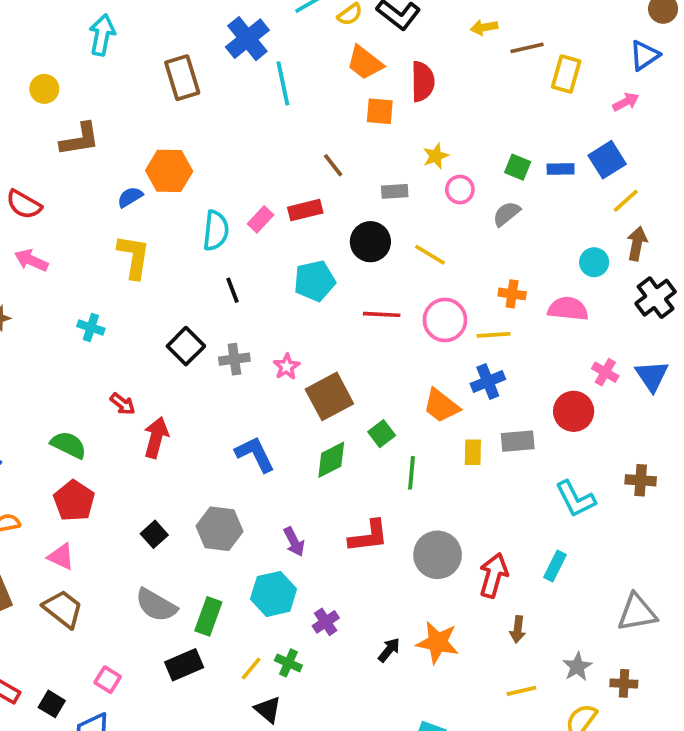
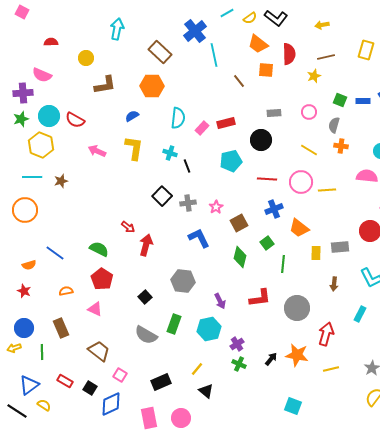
brown line: (527, 48) -> (326, 57), moved
brown rectangle: (182, 78) -> (160, 52), turned -30
yellow star: (436, 156) -> (314, 76), moved
brown line: (333, 165) -> (239, 81), moved
orange hexagon: (169, 171) -> (152, 86), moved
gray semicircle: (506, 214) -> (334, 125), turned -35
cyan semicircle: (216, 231) -> (178, 118), moved
yellow line: (430, 255) -> (309, 150), moved
pink arrow: (31, 260) -> (97, 151), moved
orange cross: (512, 294) -> (341, 146), moved
cyan cross: (91, 327) -> (170, 153), moved
blue cross: (488, 381) -> (274, 209), moved
brown square: (329, 396) -> (239, 223), size x0.7
blue L-shape: (255, 454) -> (199, 238), moved
green diamond: (331, 460) -> (240, 257), turned -50
gray hexagon: (219, 529) -> (183, 281), moved
red arrow: (493, 575) -> (326, 334), moved
brown trapezoid: (63, 609) -> (99, 351), moved
green rectangle: (208, 616) -> (174, 324), moved
brown arrow: (518, 629) -> (334, 284), moved
green cross: (288, 663) -> (239, 364), moved
black rectangle: (184, 665) -> (161, 382), moved
yellow line: (521, 691) -> (331, 369), moved

